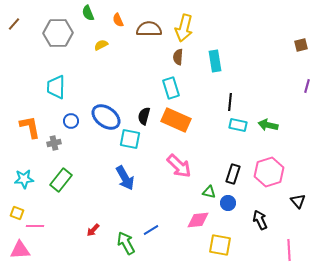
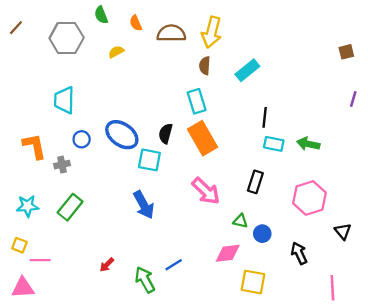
cyan rectangle: (215, 61) -> (247, 70), turned 60
orange rectangle: (176, 120) -> (202, 138), turned 36
black rectangle: (233, 174) -> (255, 182), moved

